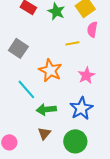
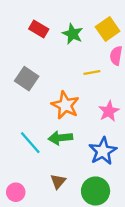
cyan line: (26, 89) -> (30, 143), moved
green arrow: (46, 109) -> (60, 138), moved

